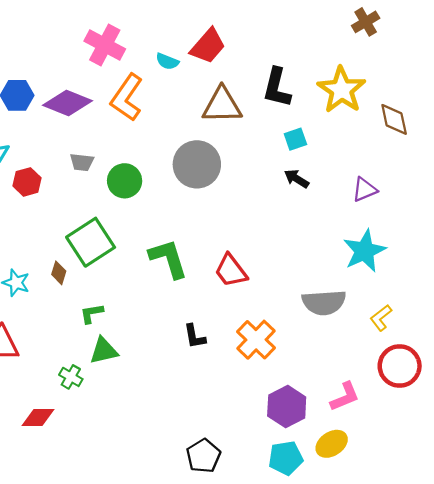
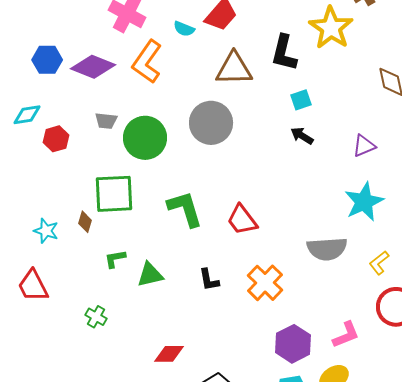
yellow star: (341, 90) -> (331, 28), moved
green circle: (125, 181) -> (145, 138), size x1.4
green square: (91, 242) -> (114, 194), turned 30
green triangle: (104, 351) -> (150, 275), moved
red diamond: (38, 418) -> (169, 354), moved

